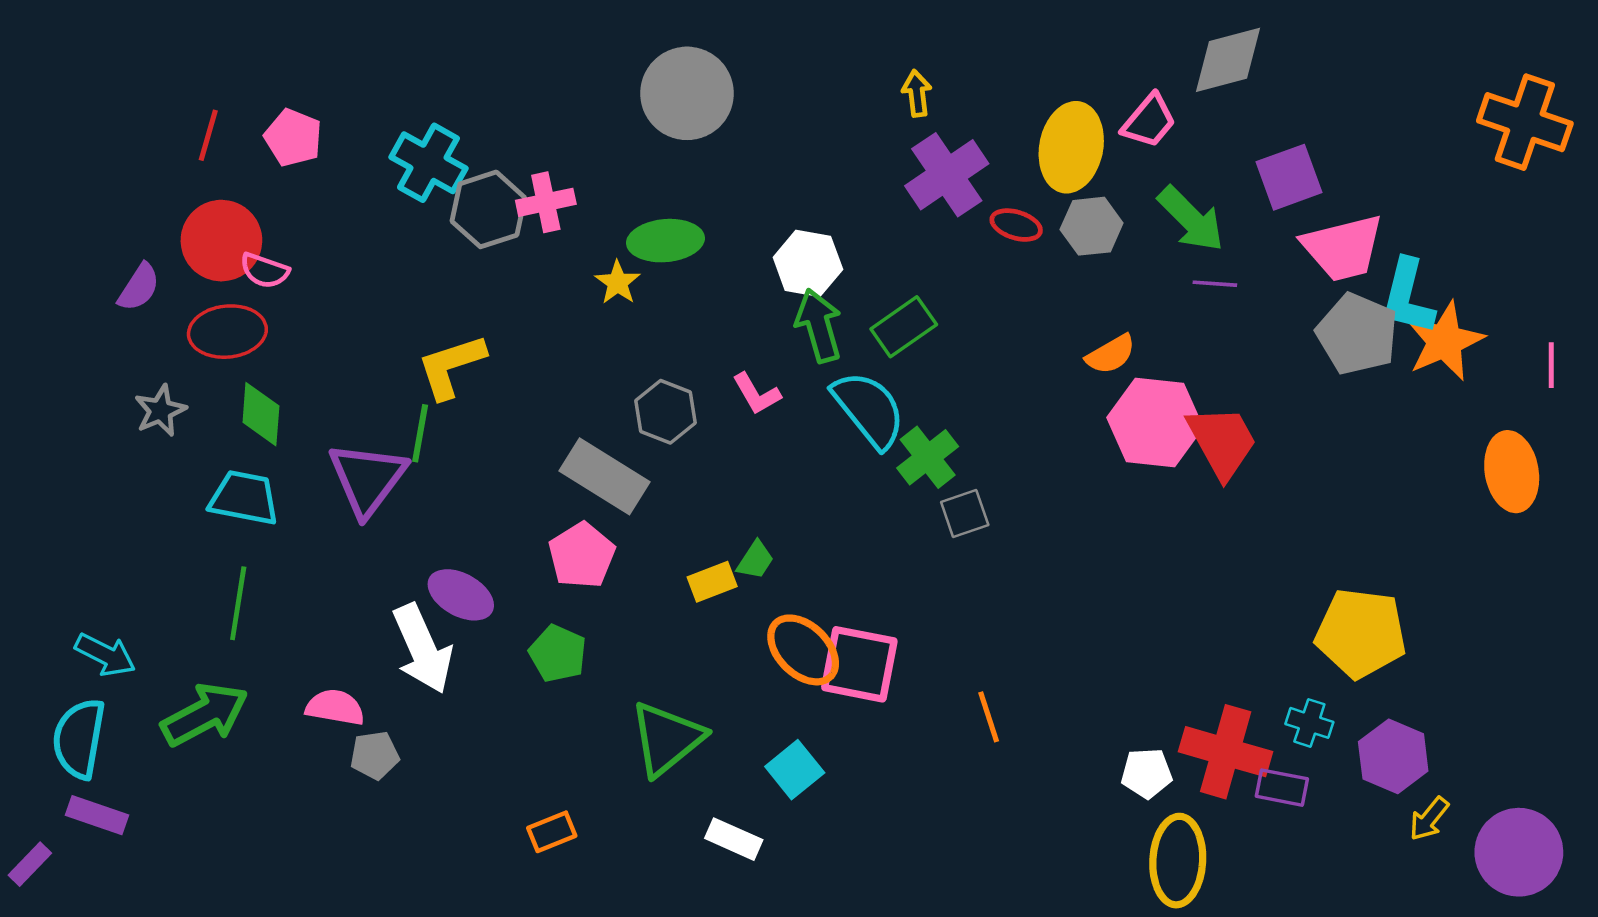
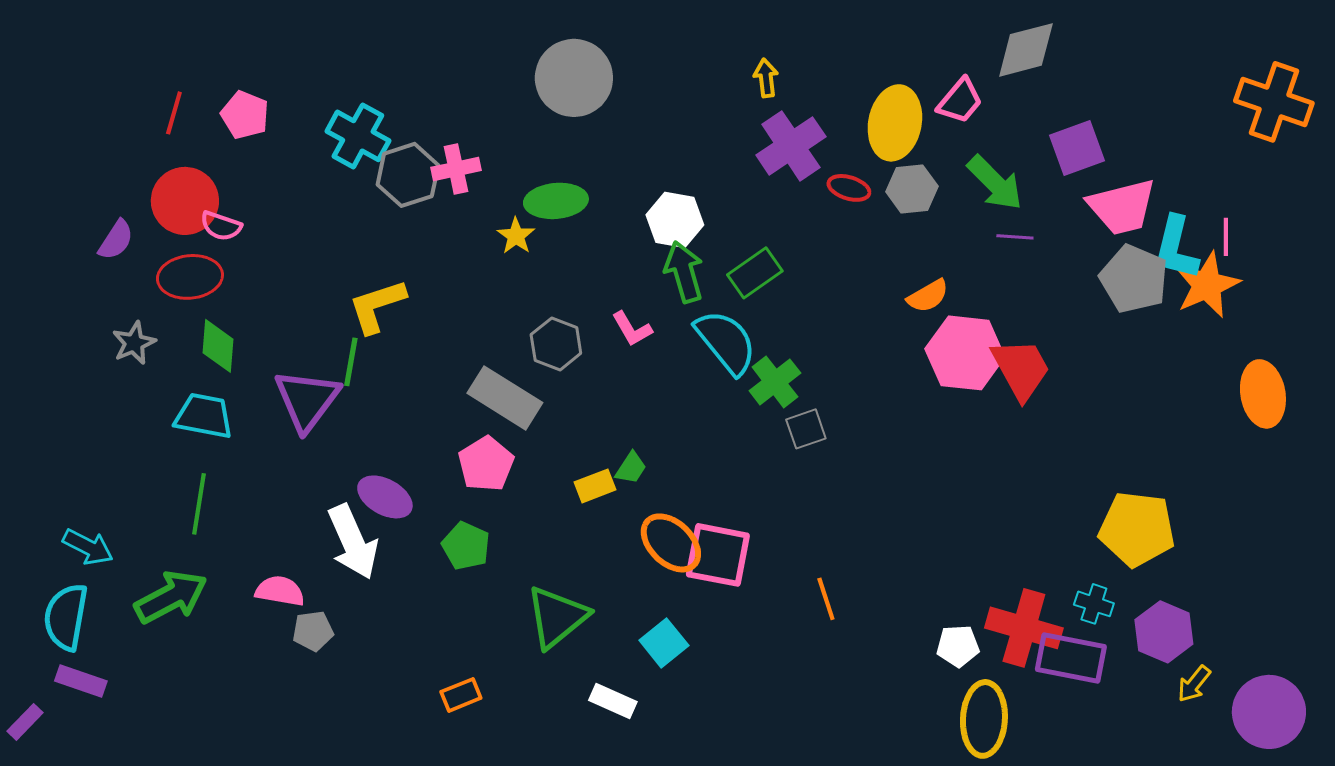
pink line: (1551, 365) -> (1226, 237), moved
purple rectangle: (1282, 788) -> (1071, 658), size x1.6

